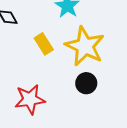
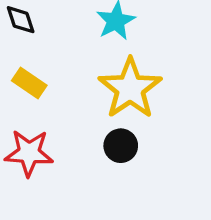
yellow rectangle: (44, 44) -> (29, 83), moved, turned -35

